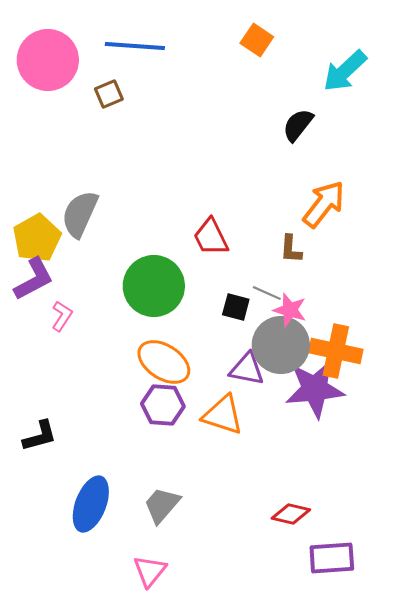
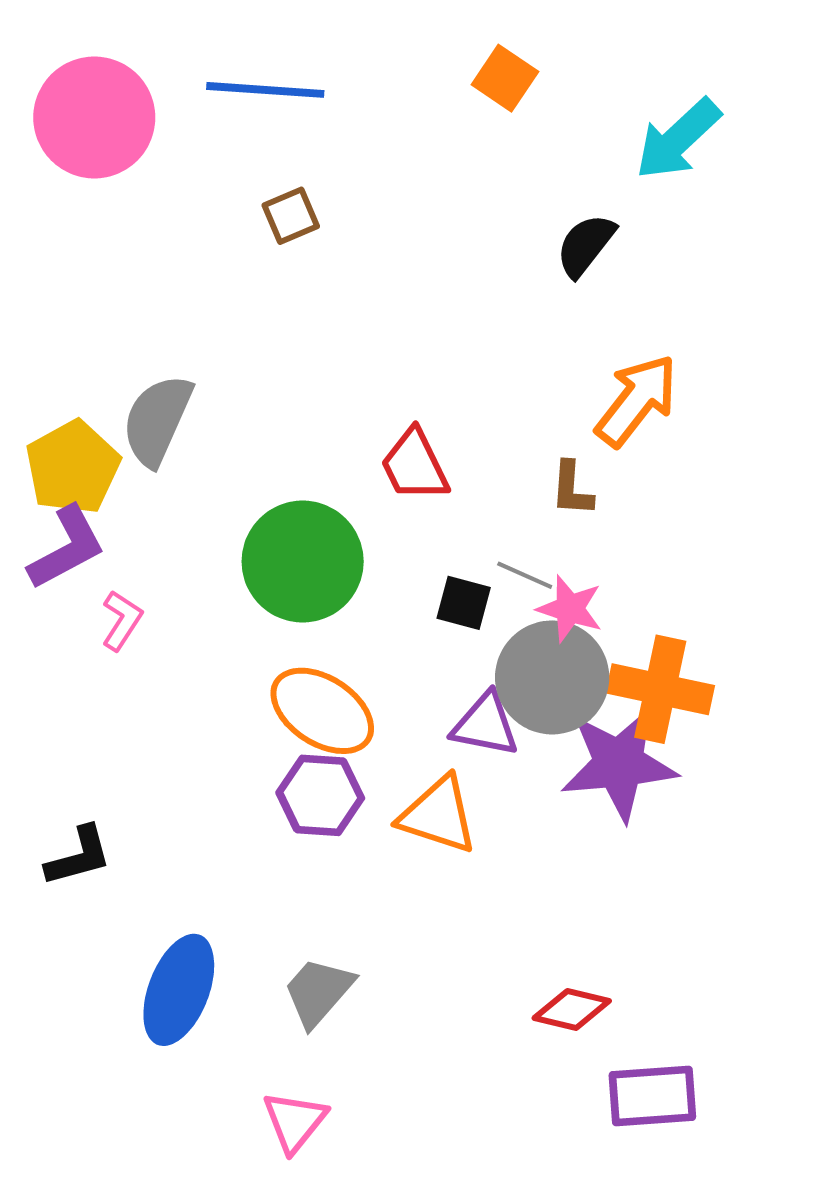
brown square: (109, 94) -> (291, 216), moved

